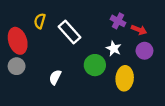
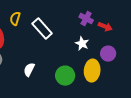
purple circle: (144, 51) -> (108, 54), moved
green circle: (95, 65) -> (65, 76), moved

